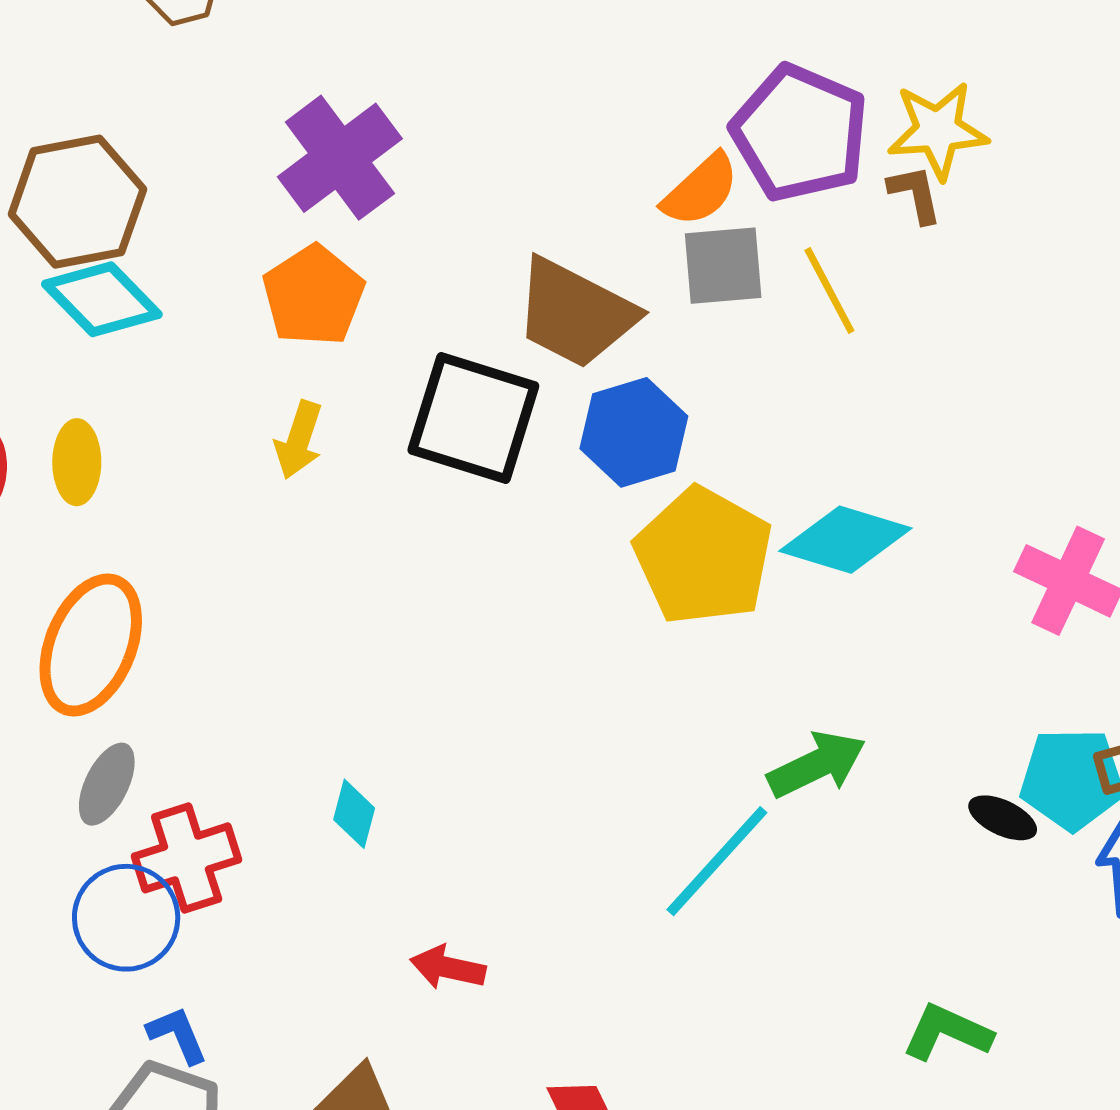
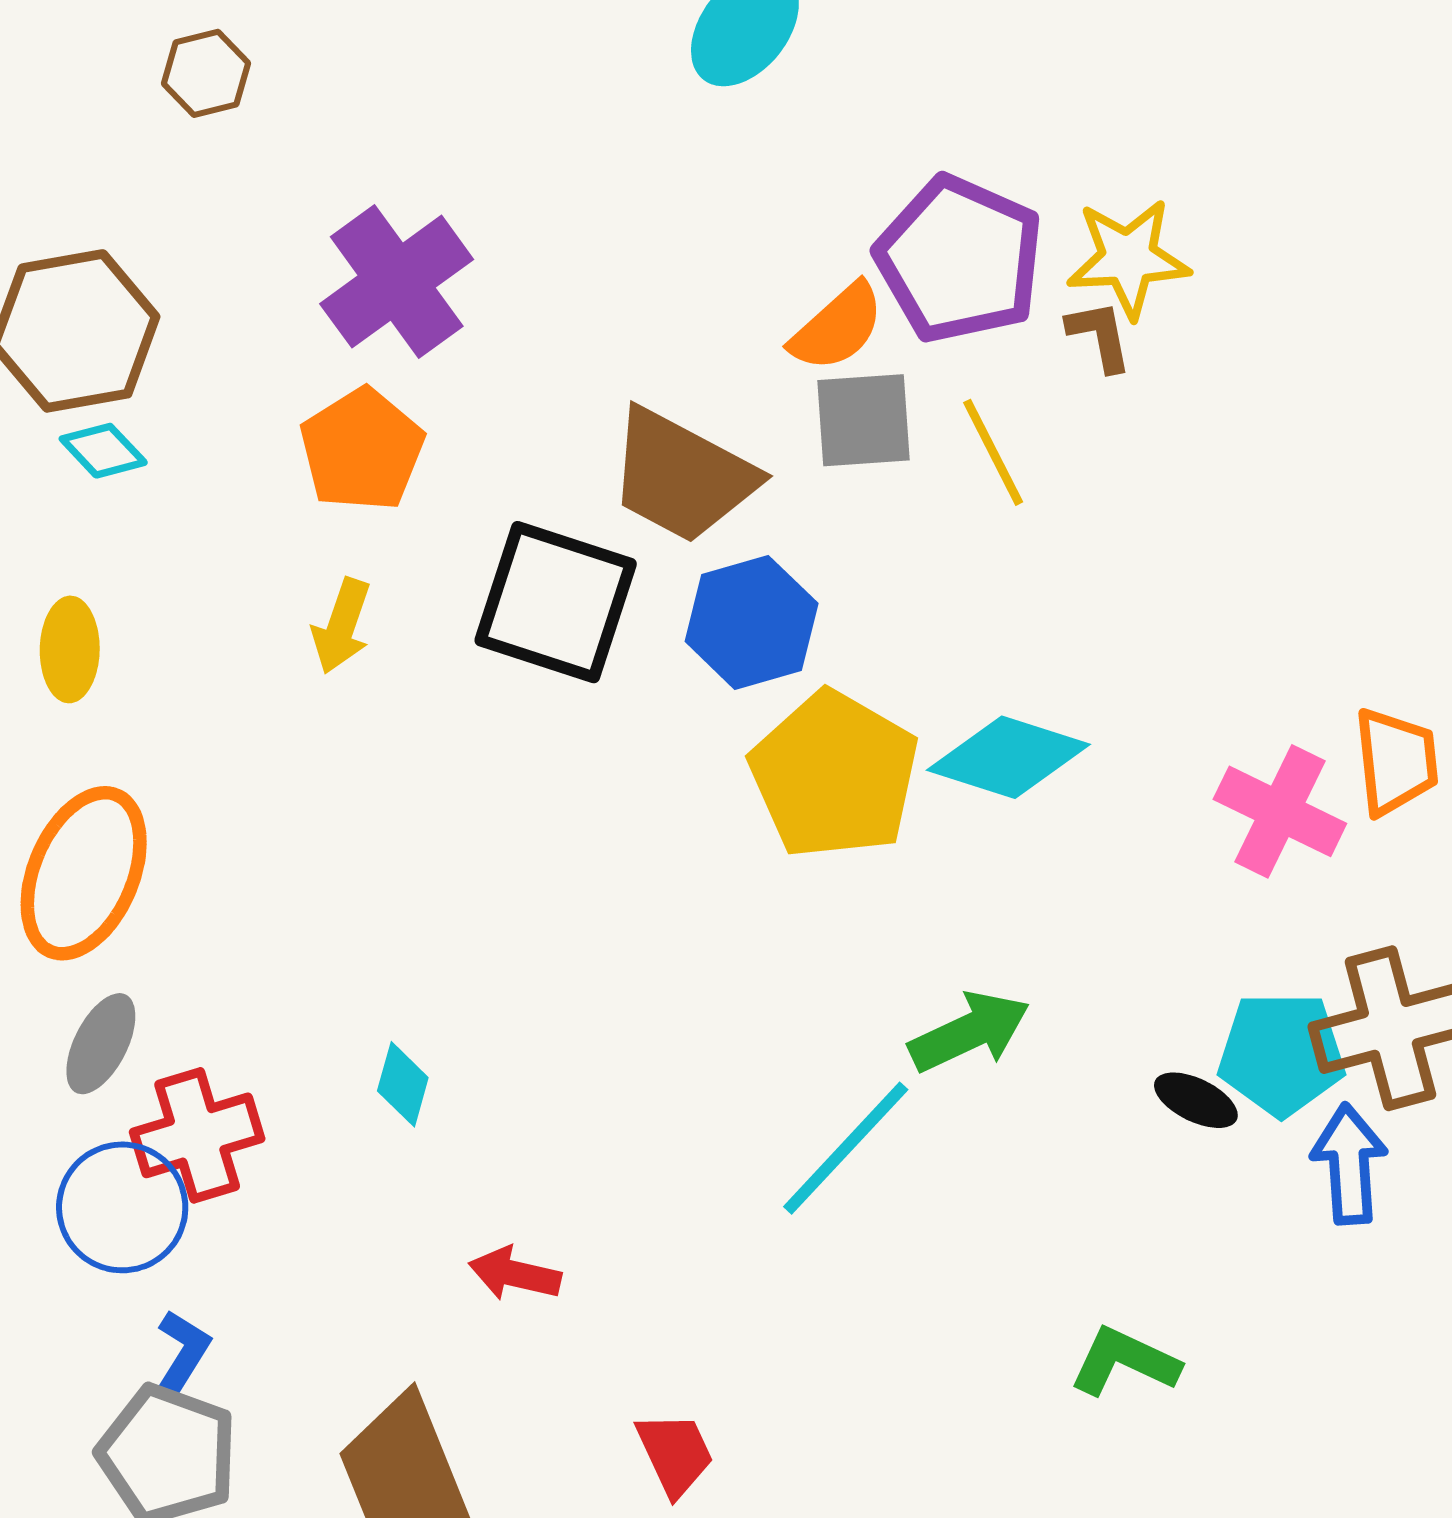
cyan diamond: (102, 299) -> (103, 451), size x0.6
blue L-shape: (177, 1035) -> (183, 1352), turned 54

